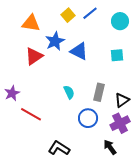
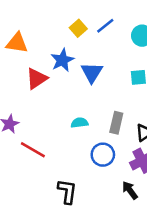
orange triangle: (31, 23) -> (17, 43), moved
blue triangle: (79, 51) -> (92, 72), turned 36
cyan semicircle: (69, 92) -> (80, 123), turned -72
black L-shape: (59, 148) -> (67, 191), turned 65

